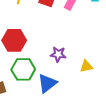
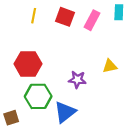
yellow triangle: (86, 66) -> (110, 66), moved

